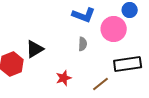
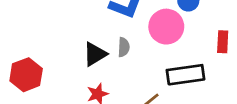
black triangle: (35, 49) -> (95, 54), moved

